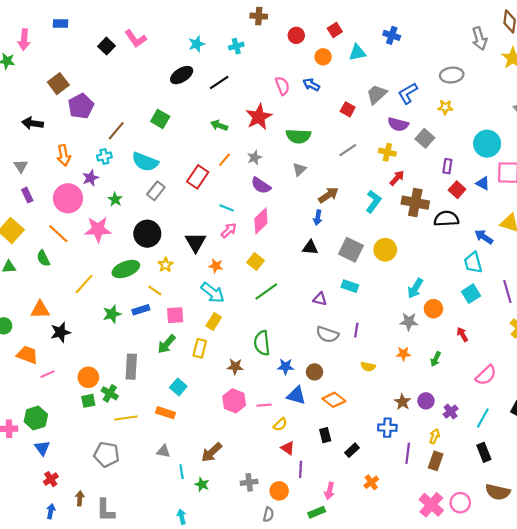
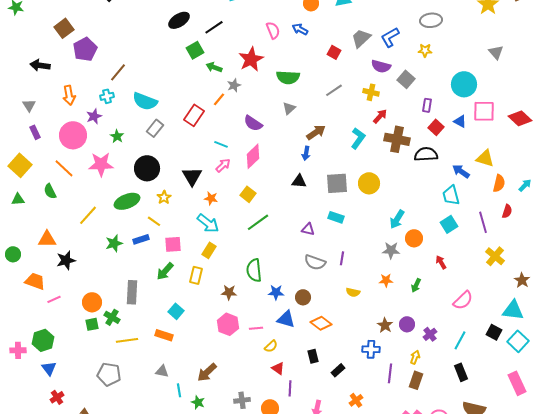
green square: (160, 119) -> (195, 50), moved, turned 30
gray star: (254, 158) -> (234, 85), moved
gray square: (351, 250) -> (337, 183), turned -30

